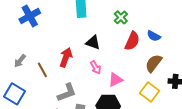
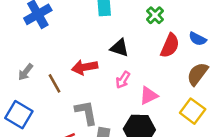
red arrow: (66, 57) -> (85, 67), turned -120
pink arrow: (96, 67) -> (123, 80), turned 64
gray L-shape: (67, 93) -> (86, 113), turned -80

